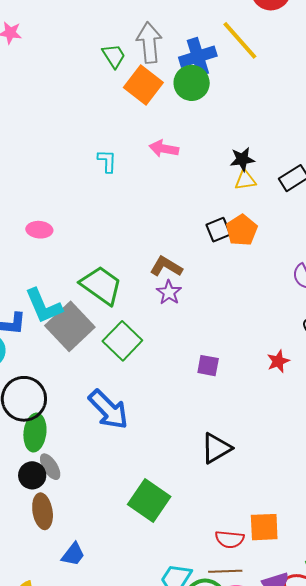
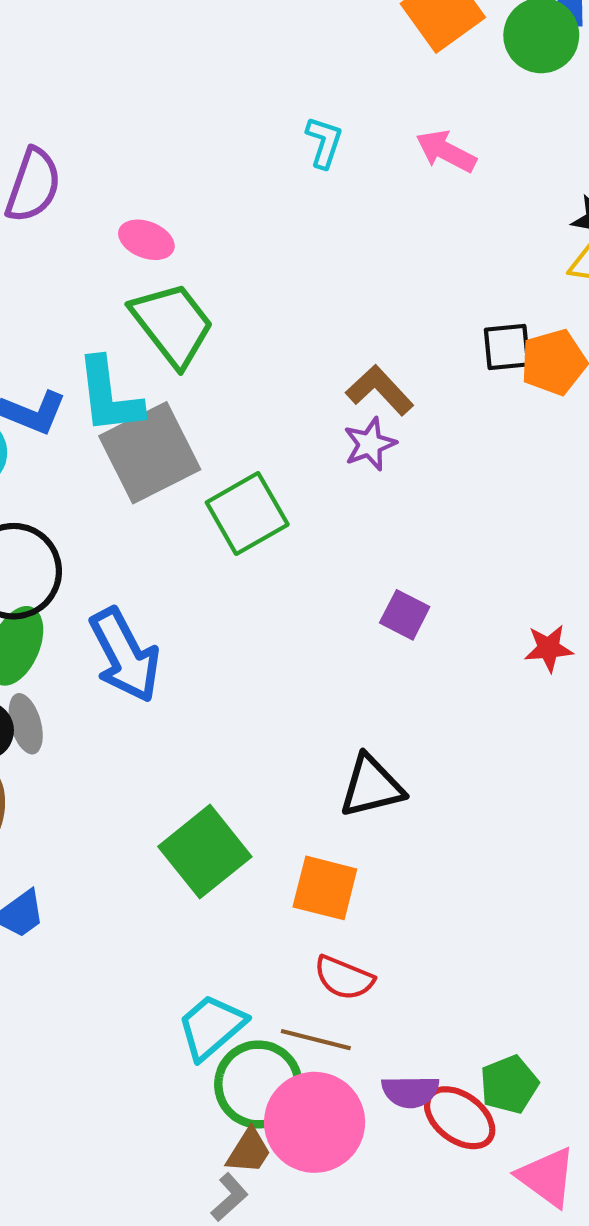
green trapezoid: (101, 285) -> (172, 324), moved
blue arrow: (108, 410) -> (125, 655), moved
orange square: (264, 527) -> (325, 888), moved

